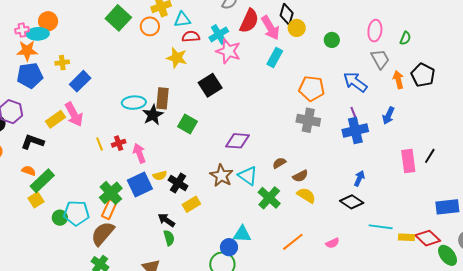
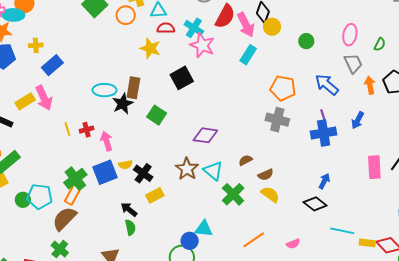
cyan cross: (219, 34) -> (194, 28), turned -30

